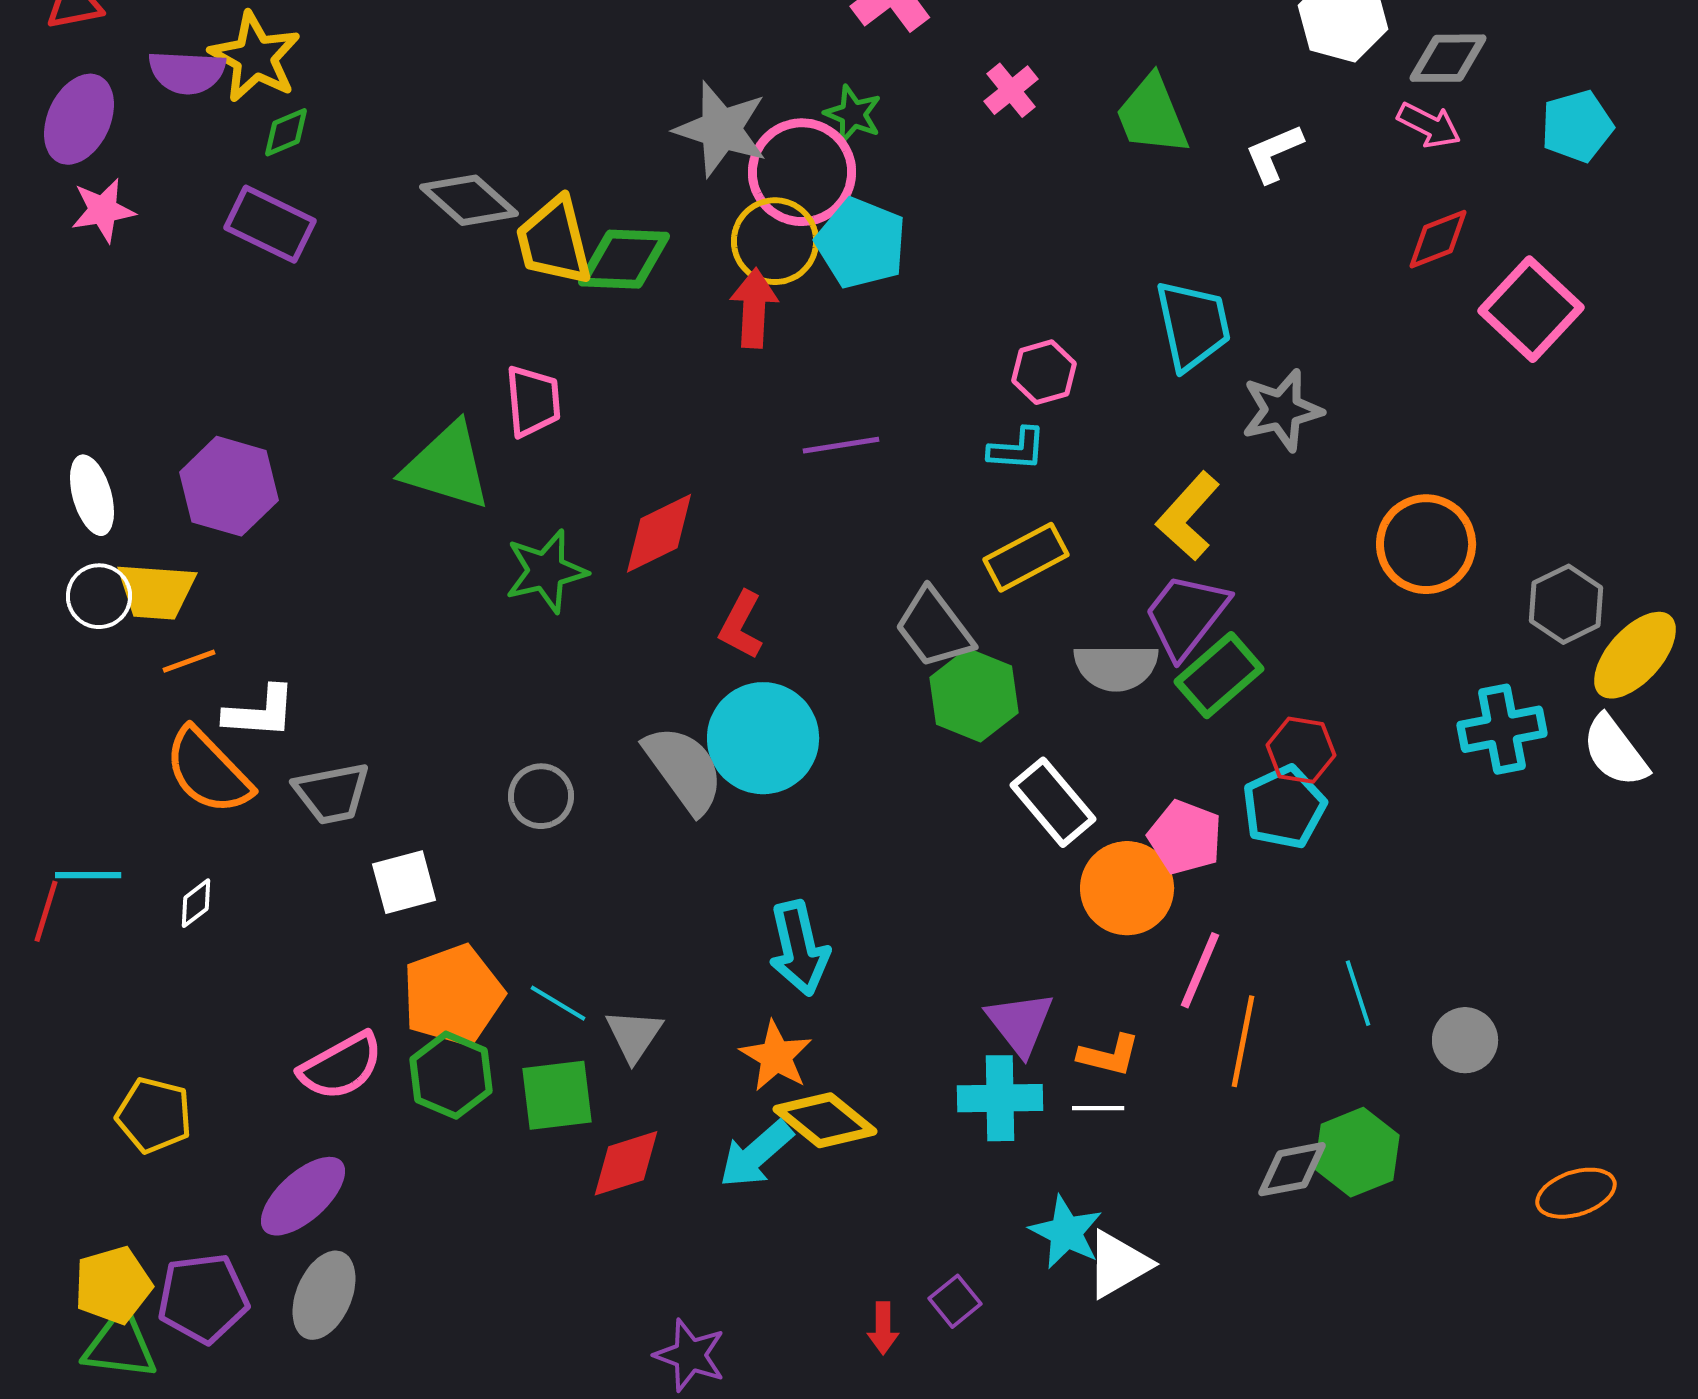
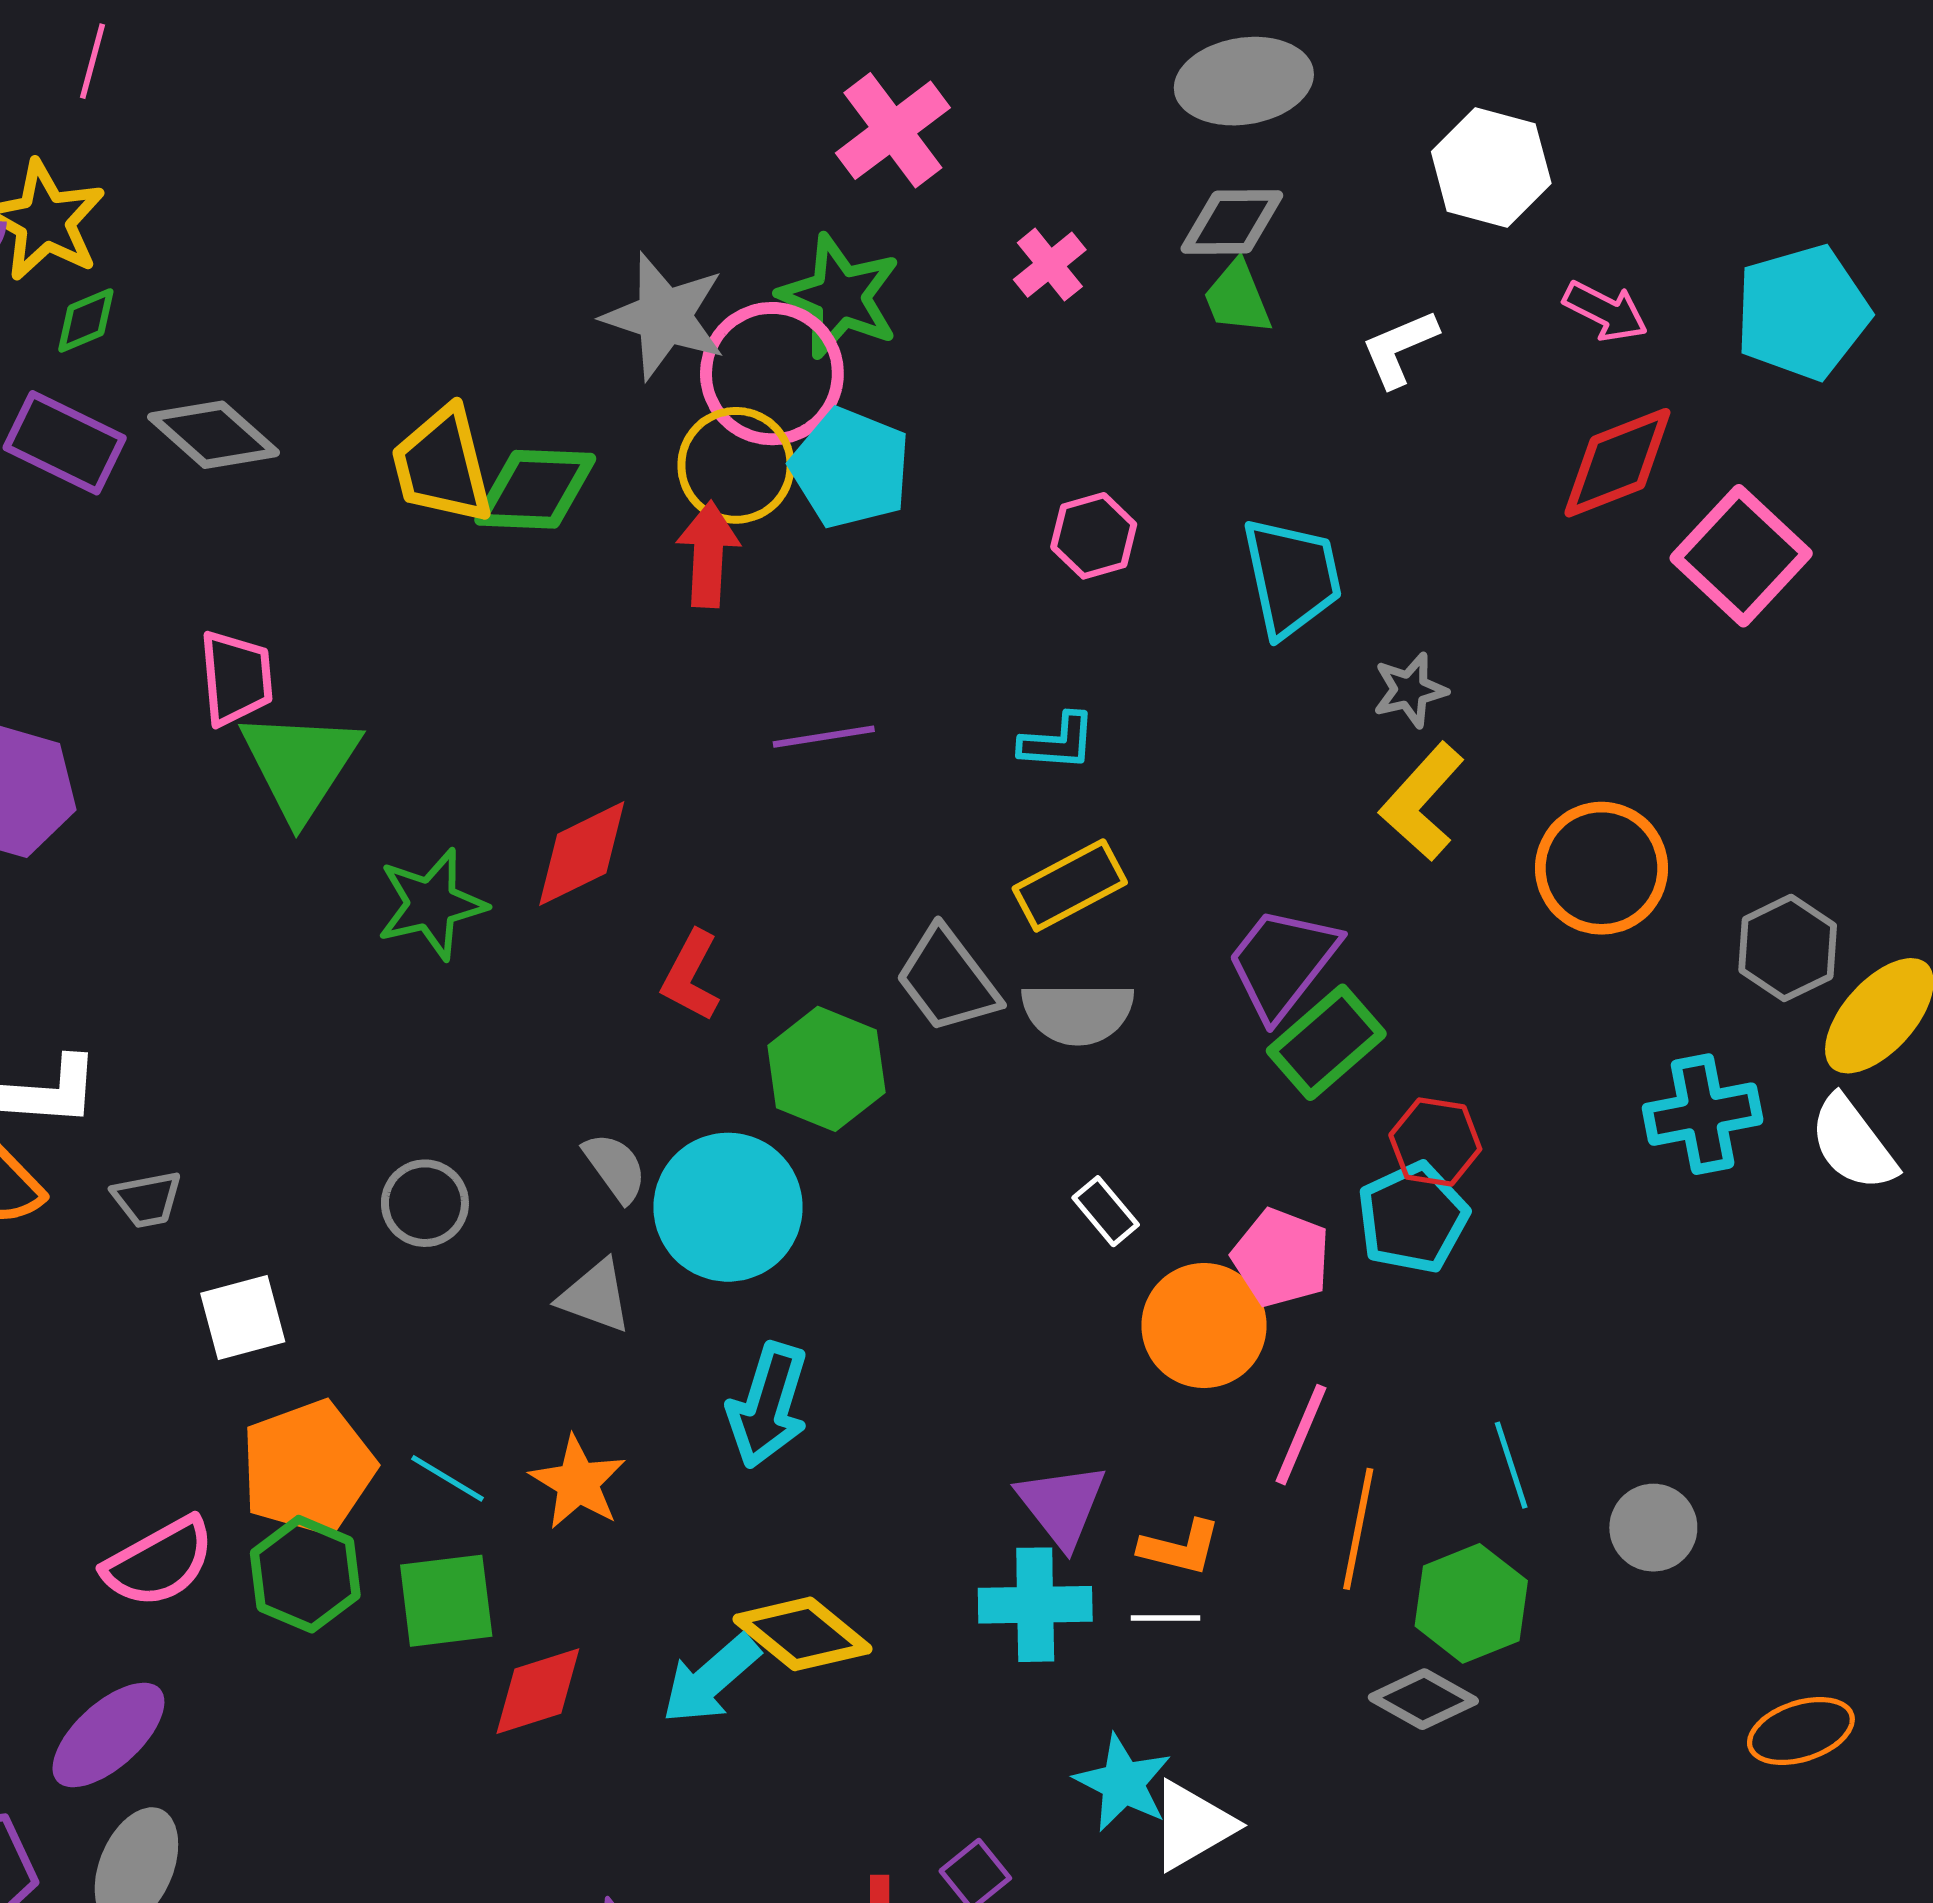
gray diamond: (1448, 58) -> (1232, 222), moved
green star: (853, 114) -> (840, 296), size x1.6
green trapezoid: (1152, 115) -> (1237, 298), size x0.7
cyan pentagon: (1577, 126) -> (1802, 312), size x1.4
gray diamond: (469, 200) -> (214, 435), moved
red diamond: (1438, 239) -> (1617, 463), size x1.4
pink hexagon: (1044, 372) -> (1094, 536), moved
pink trapezoid: (533, 401) -> (236, 678), moved
gray star: (1282, 410) -> (1410, 690), size x0.7
green triangle: (447, 466) -> (300, 764), turned 46
yellow L-shape: (1188, 516) -> (1422, 802), moved
gray semicircle: (1116, 667) -> (1078, 1013), moved
green hexagon: (974, 695) -> (826, 1069), moved
cyan circle: (763, 738) -> (728, 1207), moved
gray semicircle: (684, 769) -> (615, 1167), size x0.6
gray trapezoid: (332, 793) -> (147, 1199), size x0.7
white rectangle: (1053, 802) -> (1106, 1211), size x0.6
cyan arrow: (799, 948) -> (768, 1405), turned 30
gray triangle: (634, 1035) -> (595, 1296), moved, turned -44
orange star: (776, 1056) -> (578, 1482), moved
green hexagon: (1357, 1152) -> (1471, 1603), moved
gray diamond: (1292, 1169) -> (1423, 1699), turned 40

